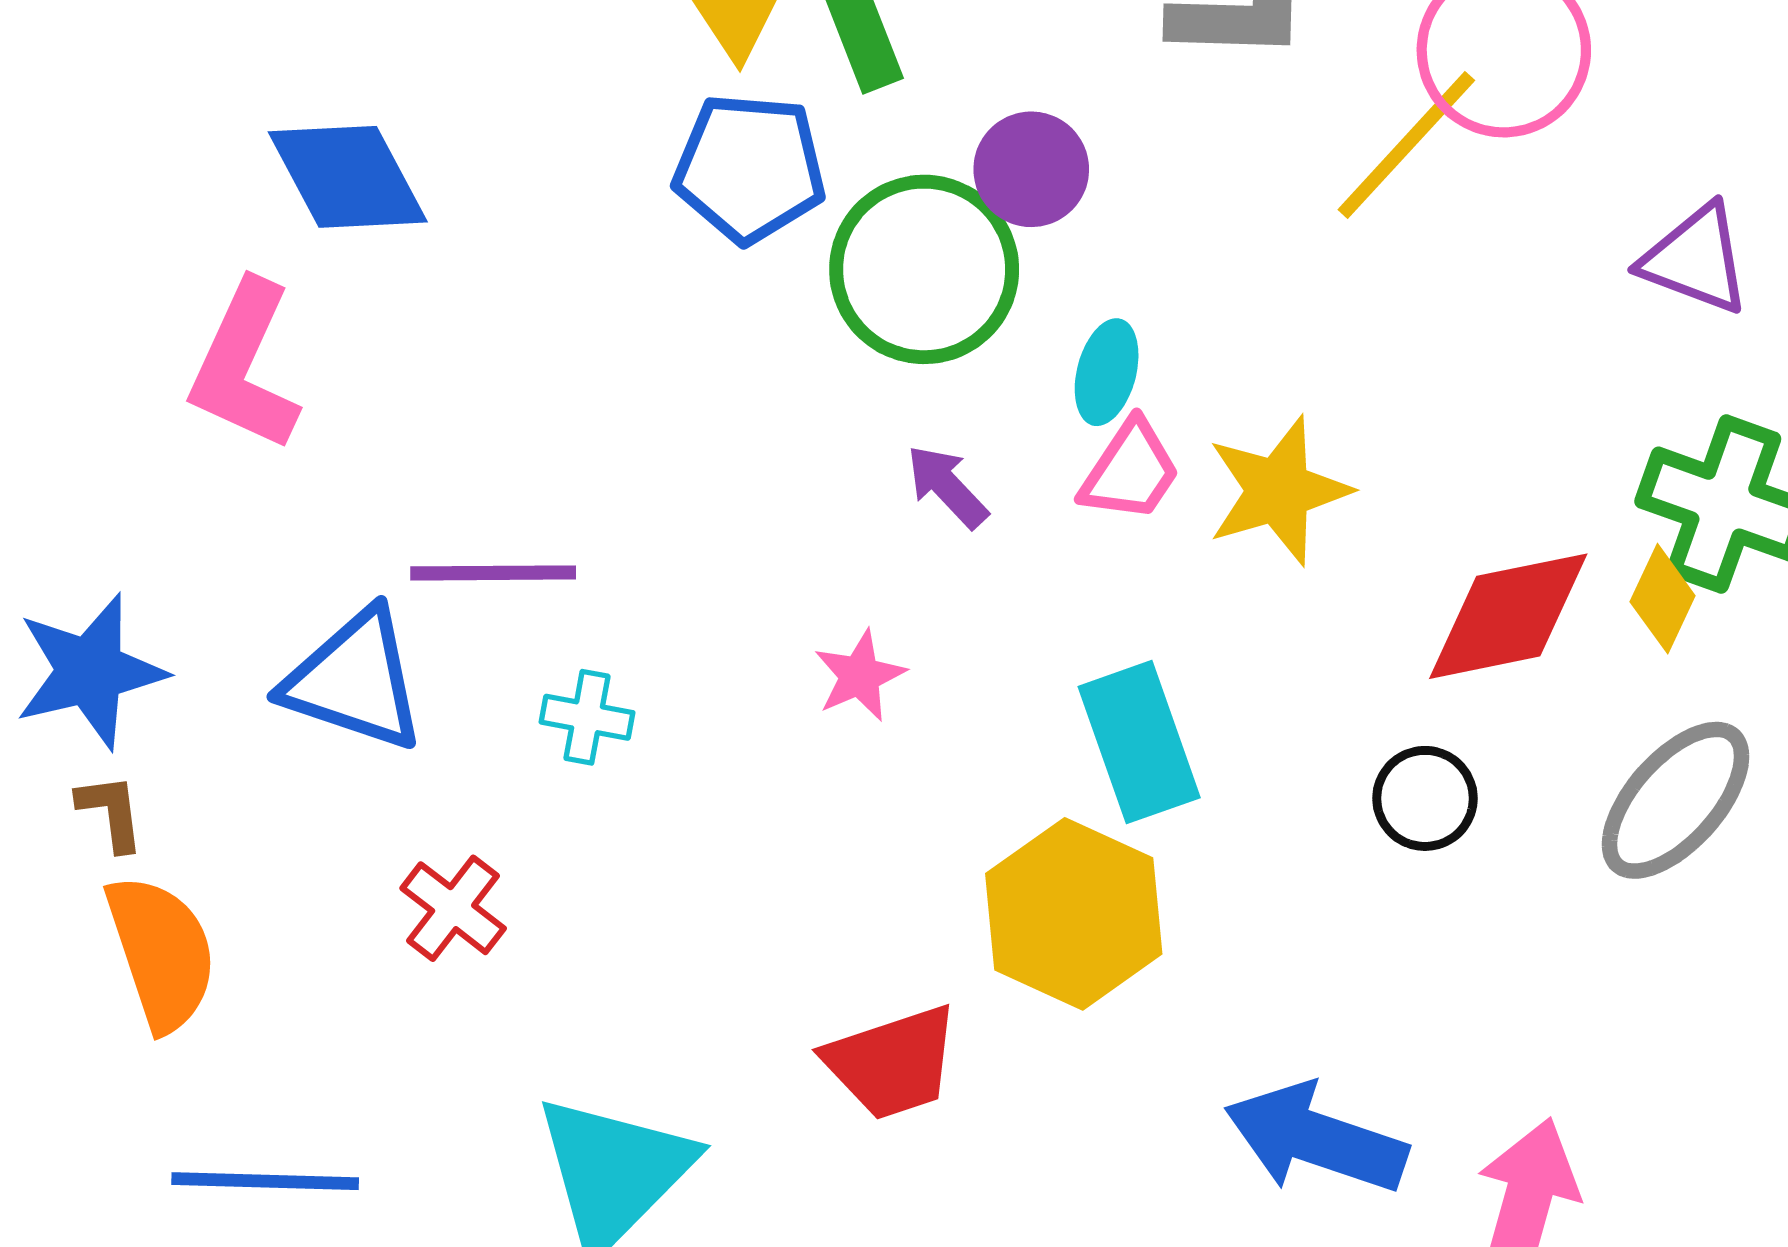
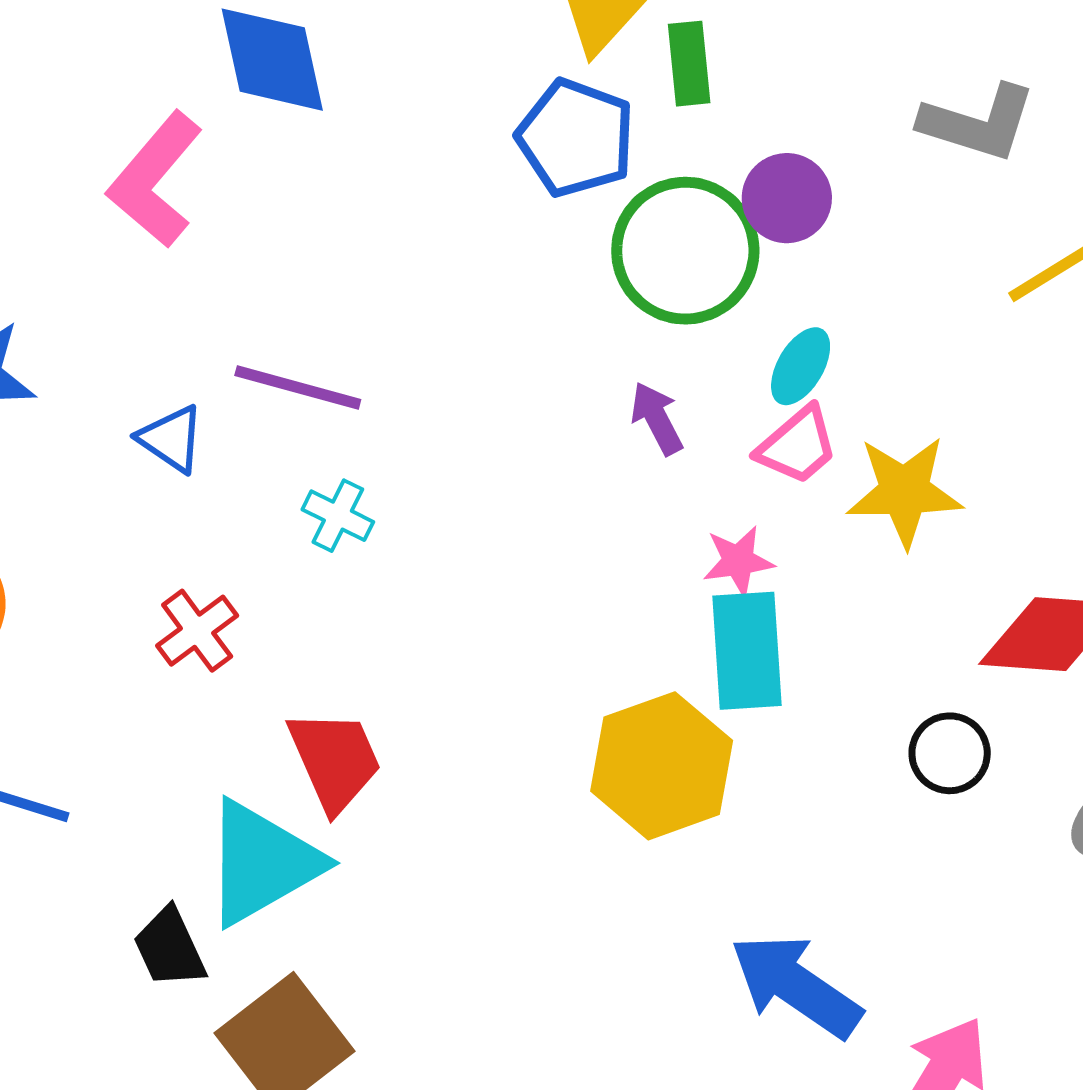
pink star: (860, 676) -> (738, 561), moved
blue triangle: (355, 680) -> (171, 439), size x0.6
red trapezoid: (892, 1063) -> (335, 760), moved, turned -111

